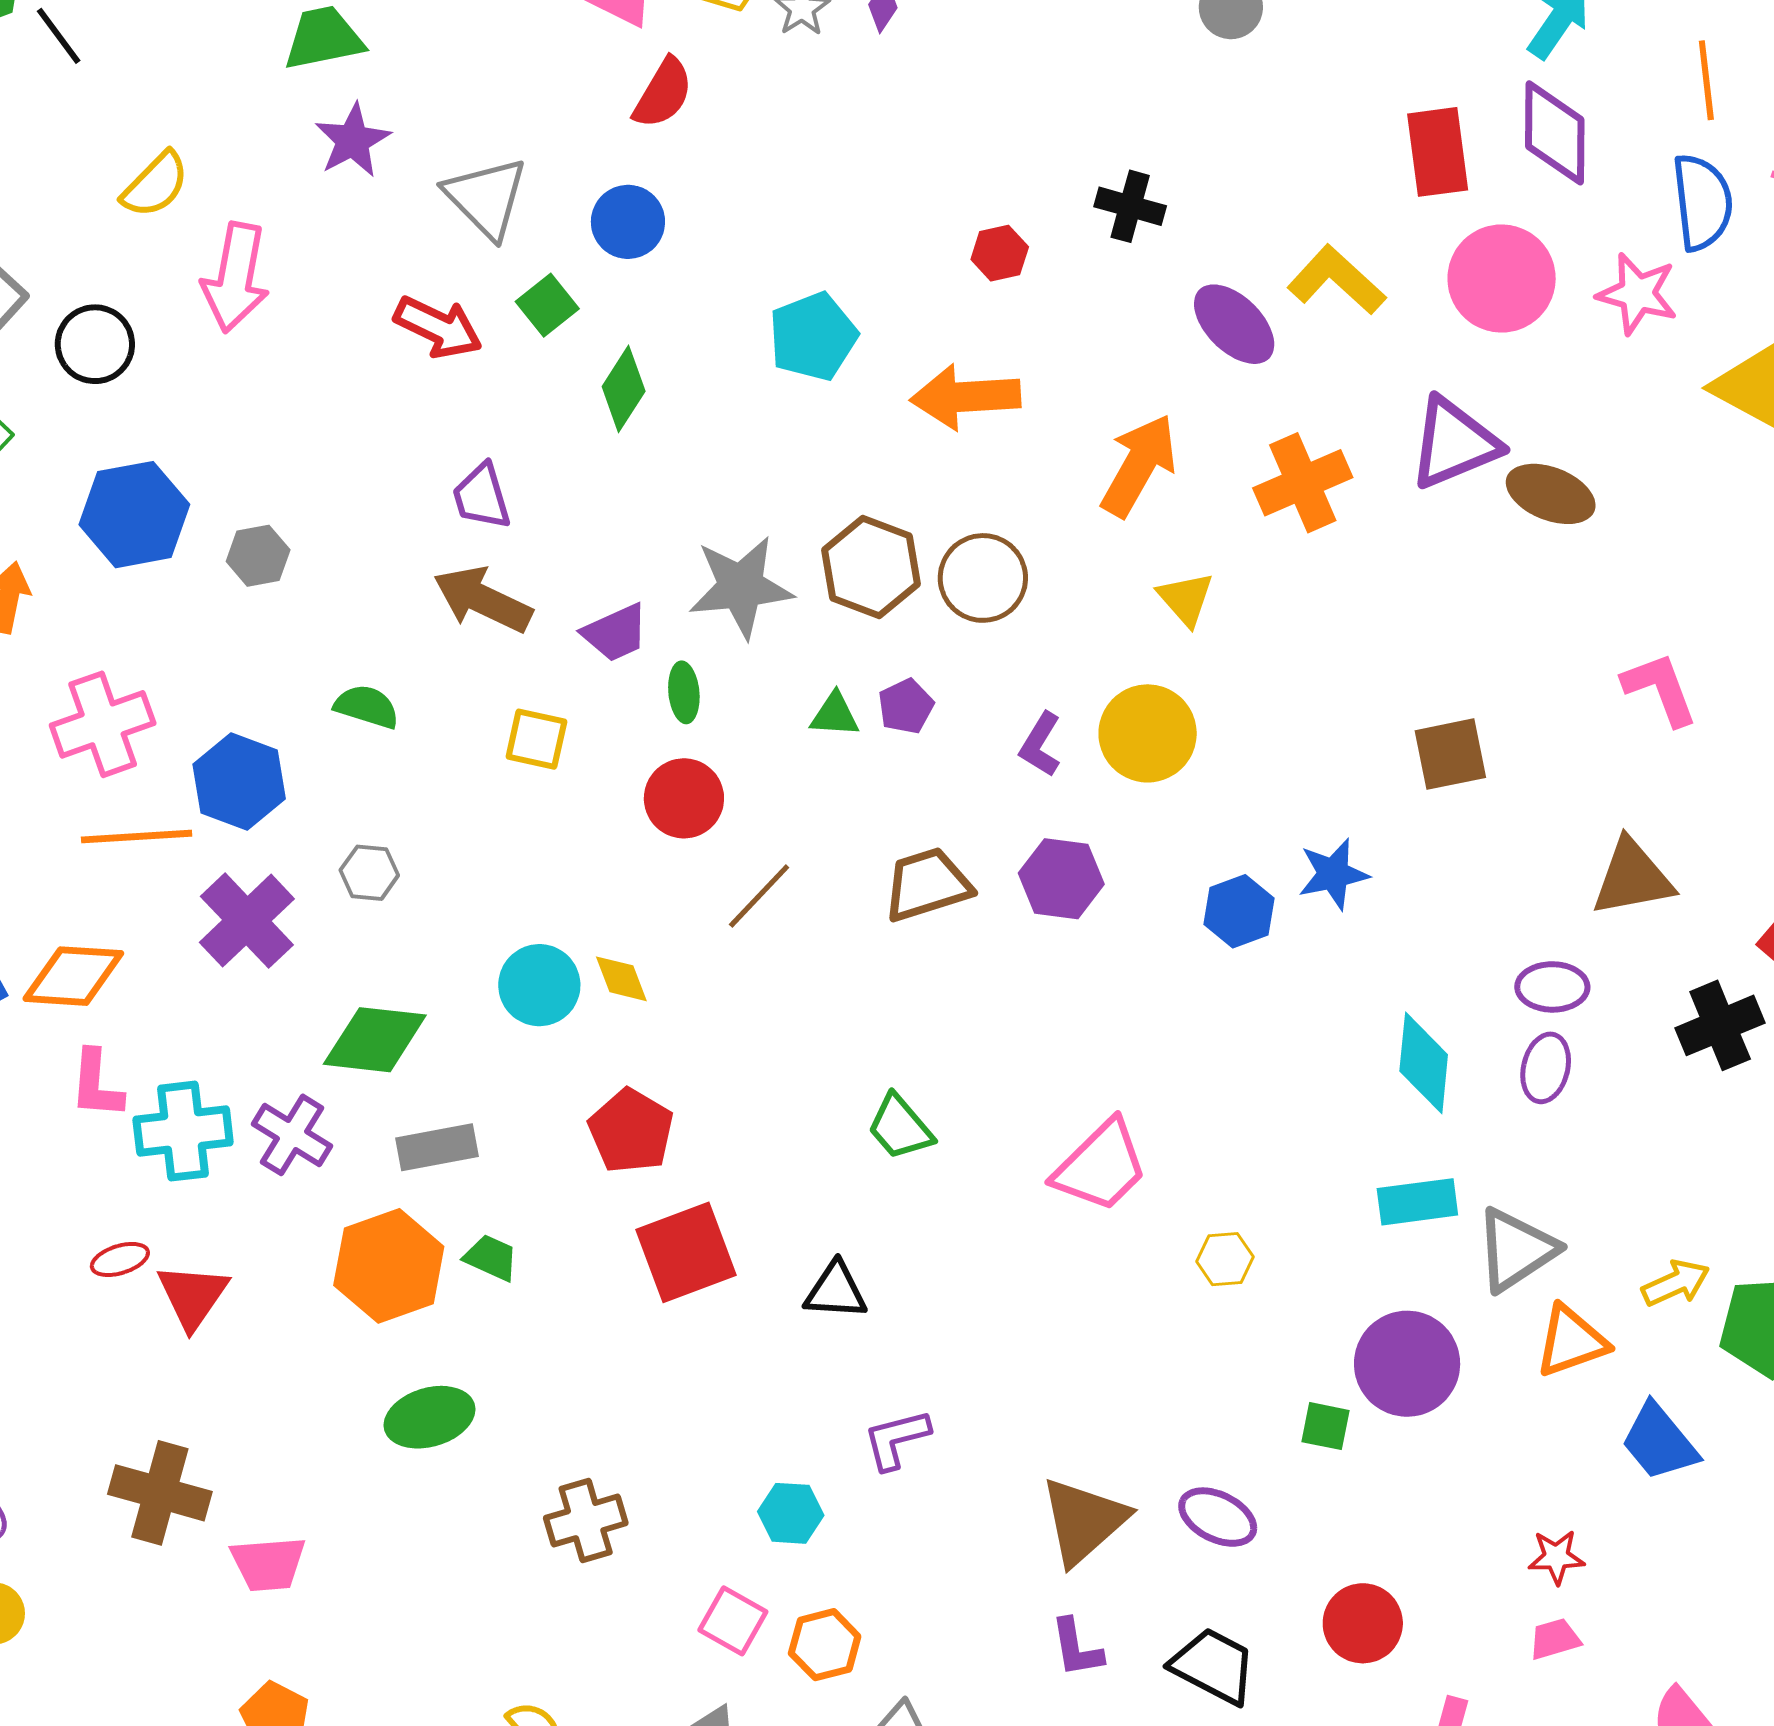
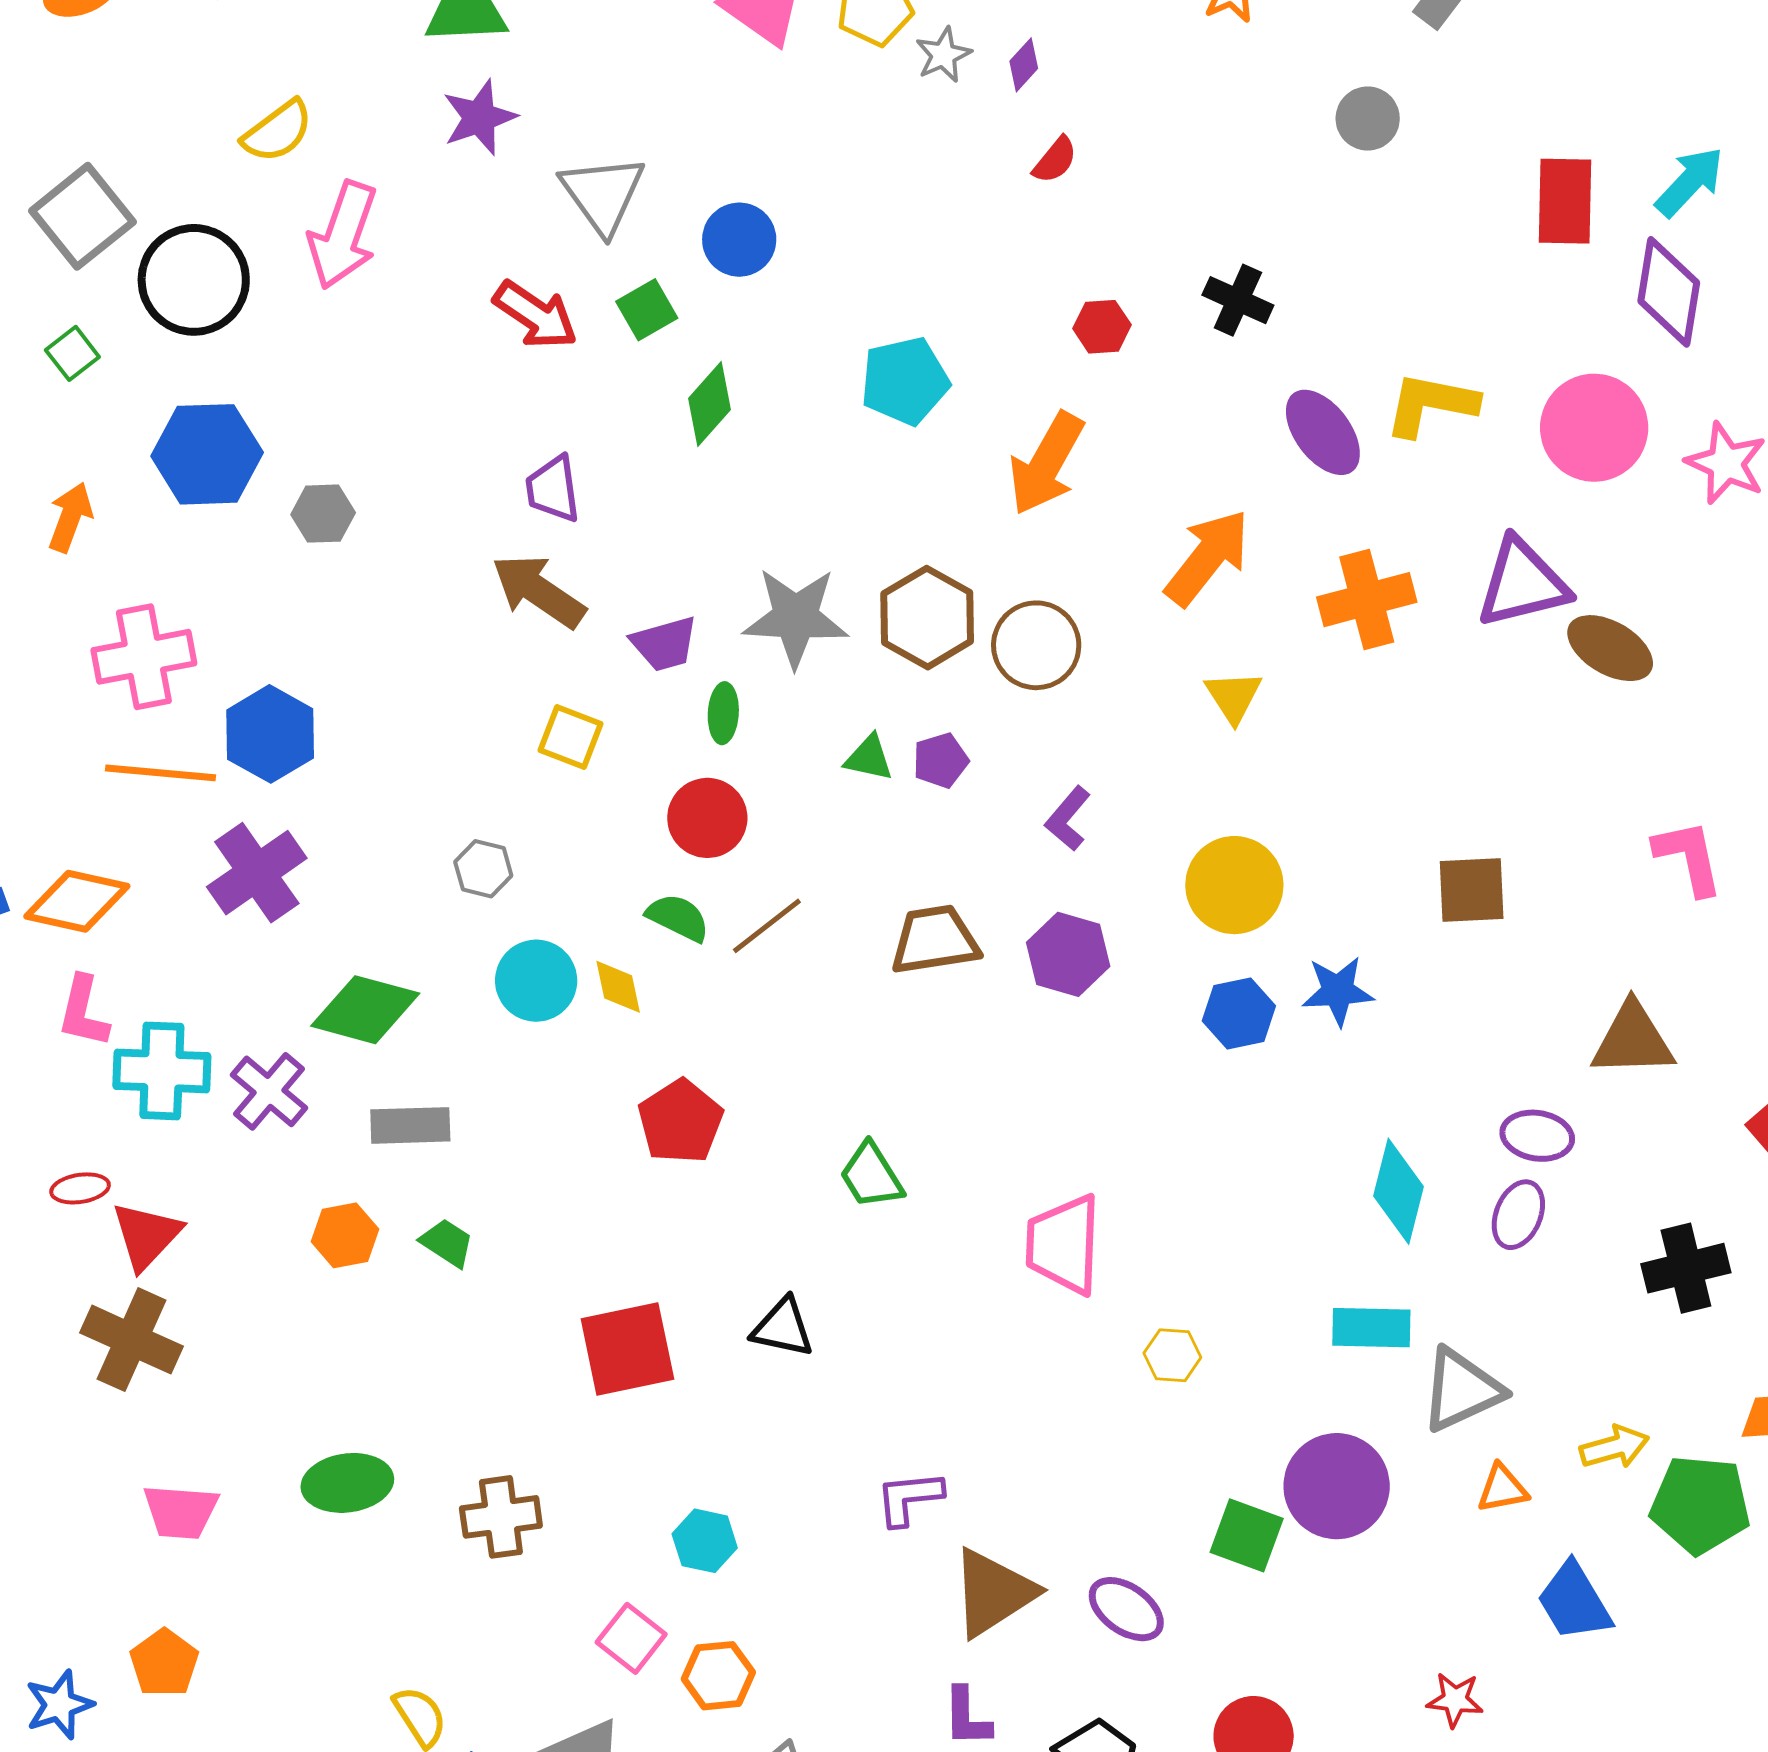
red semicircle: (663, 93) -> (1055, 160), moved, size x0.7
red rectangle: (1438, 152) -> (1565, 201), moved
yellow L-shape: (1337, 280) -> (1431, 404), turned -40
black circle: (95, 344) -> (194, 280), size x1.4
orange arrow: (965, 397) -> (1046, 464), turned -66
green semicircle: (367, 707) -> (678, 918), moved
yellow circle: (1148, 733) -> (1234, 885), moved
gray hexagon: (369, 873) -> (483, 869), moved
black cross: (1720, 1025) -> (1686, 1268), moved
red pentagon: (631, 1131) -> (680, 1122), moved
pink trapezoid: (1101, 1166) -> (1064, 1244), turned 128
red square: (686, 1252) -> (627, 1349), moved
orange hexagon: (389, 1266) -> (345, 1235), size x0.6
orange triangle: (1571, 1341) -> (1502, 1489), size x0.7
green ellipse: (430, 1417) -> (347, 1483), moved
green square: (1326, 1426) -> (1247, 1535), size x1.4
purple L-shape: (896, 1439) -> (909, 1498), moved
brown cross: (160, 1493) -> (132, 1340), moved

